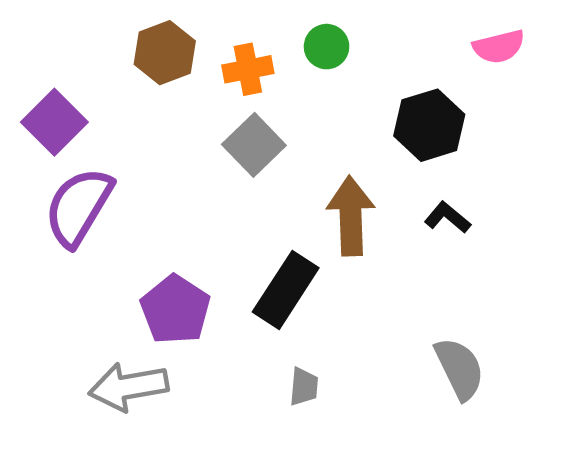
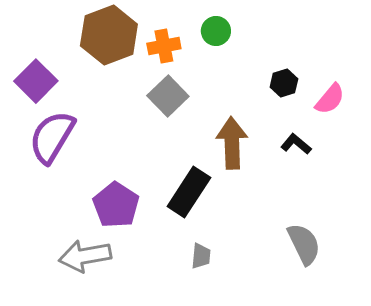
pink semicircle: (499, 47) -> (330, 99), moved, turned -36
brown hexagon: (165, 53) -> (109, 35), size x1.4
black hexagon: (429, 125) -> (284, 83), size x0.6

